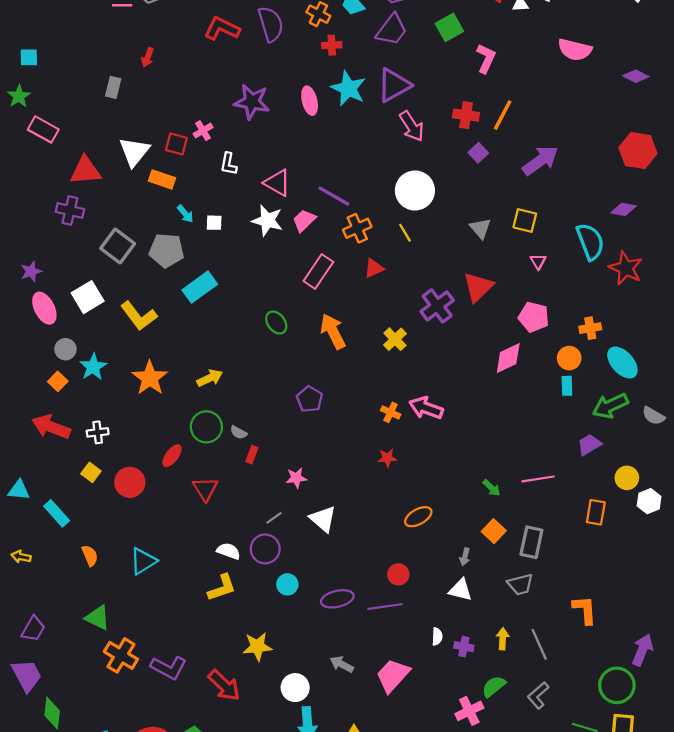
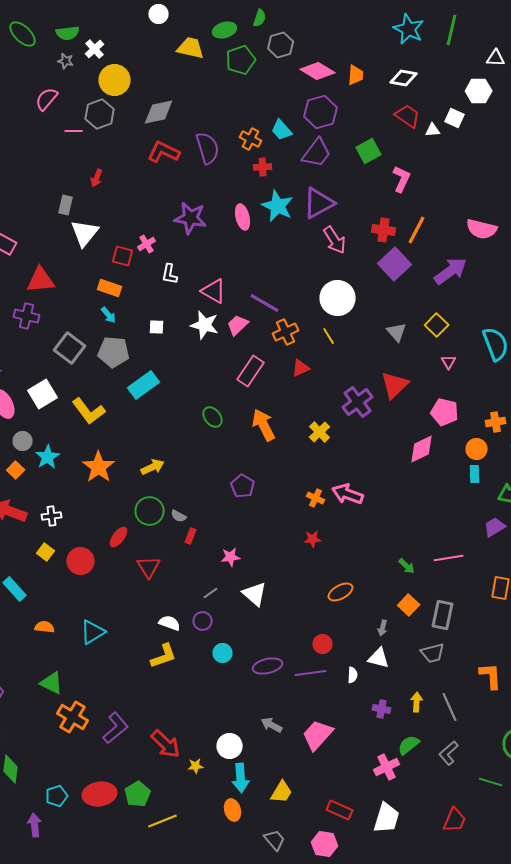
pink semicircle: (575, 50) -> (482, 229), moved
white triangle: (134, 152) -> (85, 233), moved
purple square: (478, 153) -> (395, 264), size x1.8
cyan arrow: (185, 214) -> (109, 315), moved
yellow square: (525, 220) -> (437, 325), turned 30
purple circle: (265, 549) -> (203, 621), size x0.7
orange semicircle: (90, 556) -> (45, 627), turned -60
white semicircle: (437, 637) -> (353, 675), moved
yellow star: (257, 647) -> (196, 766), moved, size x0.6
purple L-shape: (169, 668) -> (116, 728), turned -68

